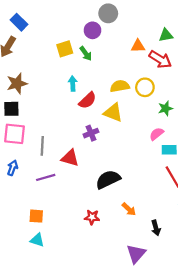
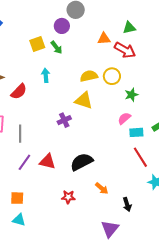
red semicircle: (88, 100) -> (19, 92), moved
red triangle: (70, 158) -> (47, 162), moved
purple line: (46, 177) -> (24, 162), turned -36

